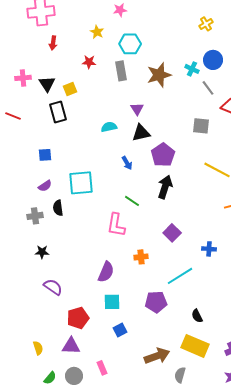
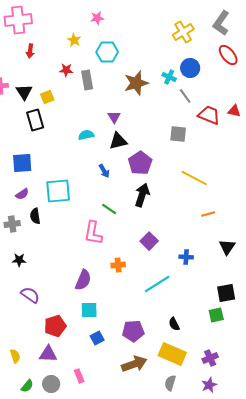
yellow cross: (206, 24) -> (183, 32), size x1.5
gray rectangle: (121, 71) -> (87, 80), moved
blue square: (45, 155) -> (22, 163), size x1.5
purple pentagon: (156, 302) -> (133, 331), moved
gray semicircle: (180, 375) -> (170, 383), moved

